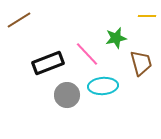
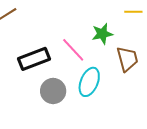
cyan ellipse: (103, 86) -> (89, 82), turned -64

